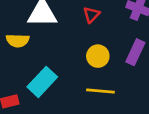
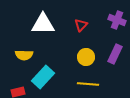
yellow semicircle: (18, 41) -> (24, 55), moved

